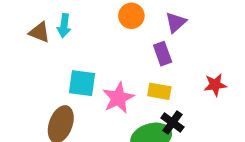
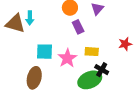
brown triangle: (39, 32) -> (15, 23), size x1.5
purple rectangle: (163, 54) -> (78, 27), moved

